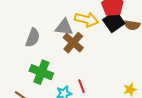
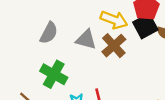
gray triangle: (64, 27) -> (86, 40), moved
brown cross: (73, 43) -> (114, 46), moved

